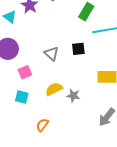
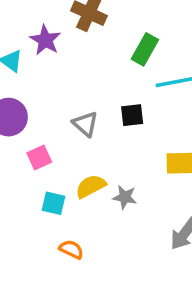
cyan square: (22, 97) -> (53, 203), moved
orange semicircle: (42, 125) -> (71, 249), turned 80

